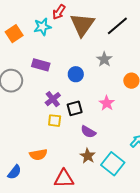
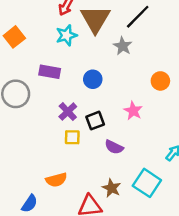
cyan star: (42, 27) -> (66, 35), moved
gray star: (104, 59) -> (123, 46), moved
brown star: (88, 156) -> (112, 188), moved

